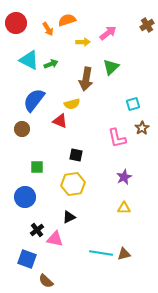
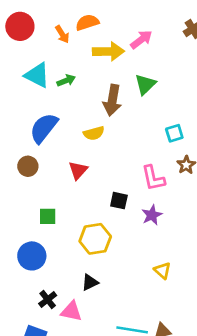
yellow arrow: (83, 42) -> (108, 51), size x1.6
red triangle: (60, 121) -> (78, 170), moved, turned 49
black square: (76, 155) -> (119, 201), moved
purple star: (124, 177) -> (152, 215), moved
yellow triangle: (124, 208) -> (162, 270), turned 40

